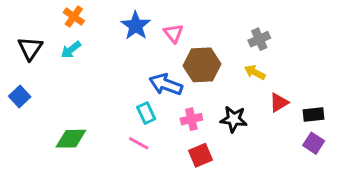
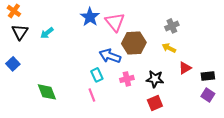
orange cross: (74, 17) -> (14, 11), moved
pink triangle: (173, 33) -> (115, 22), size x1.5
green diamond: (71, 139) -> (47, 92), turned 70
pink line: (139, 143) -> (92, 95), turned 40
red square: (200, 155) -> (155, 103), moved

